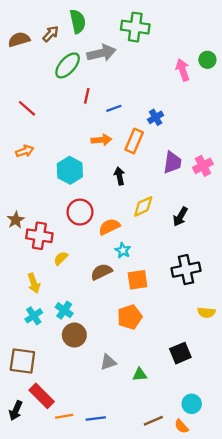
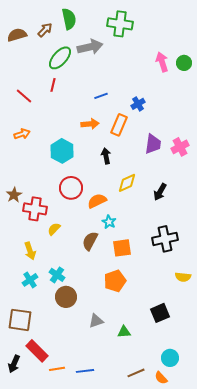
green circle: (207, 60) -> (184, 63), moved
red line: (87, 96) -> (53, 85), moved
brown semicircle: (101, 272) -> (90, 241), turned -36

